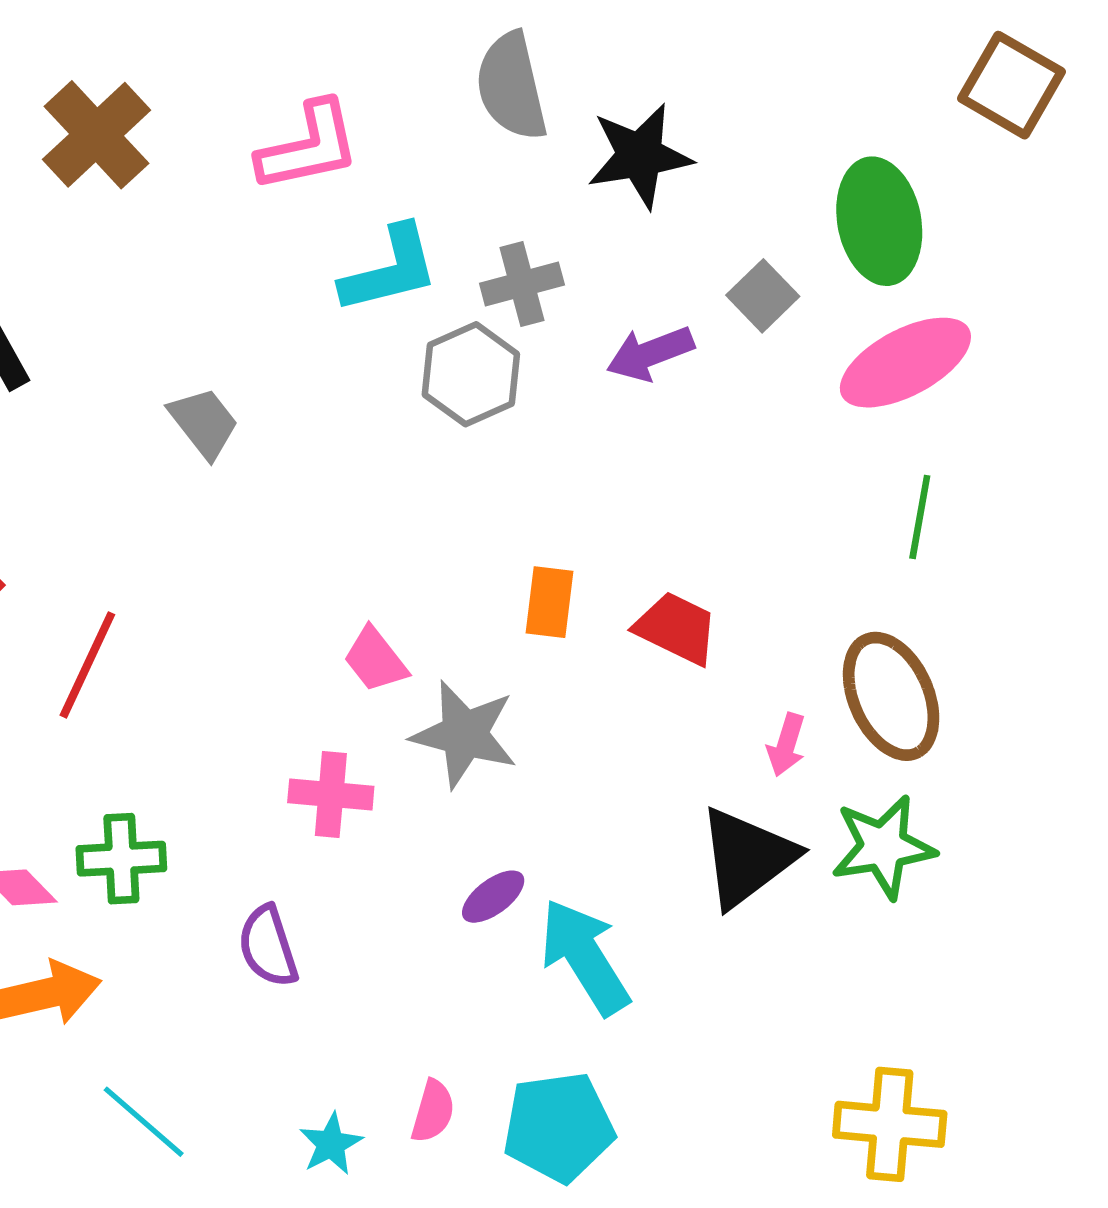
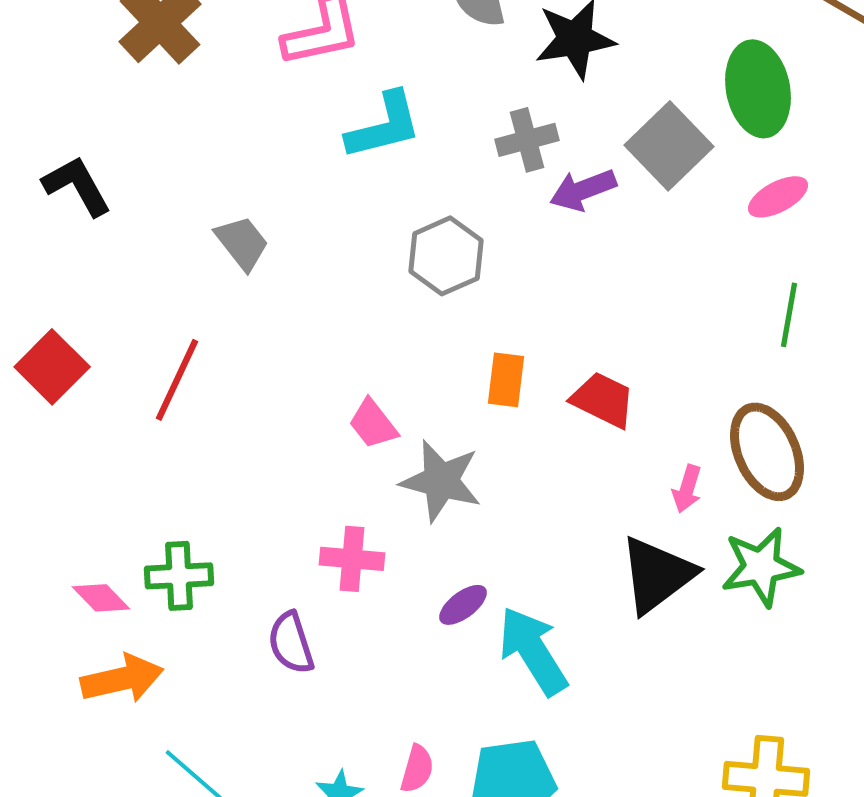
gray cross: (522, 284) -> (527, 140), moved
gray square: (763, 296) -> (669, 146), size x1.6
pink ellipse: (905, 363) -> (778, 197), size x0.6
gray hexagon: (471, 374) -> (446, 256), moved
red line: (87, 665) -> (177, 380), moved
pink cross: (331, 794) -> (352, 559), moved

